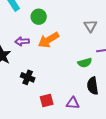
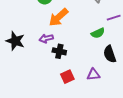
purple arrow: (22, 41) -> (46, 38), moved
black cross: (28, 77) -> (59, 51), moved

